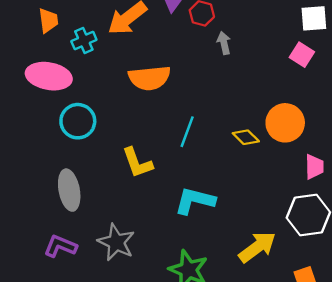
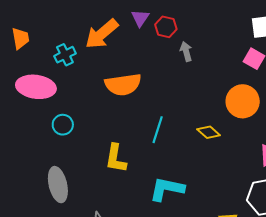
orange trapezoid: (48, 20) -> (20, 38), moved
cyan circle: (78, 121) -> (63, 125), size x0.7
orange circle: (285, 123) -> (243, 101), moved
yellow L-shape: (137, 163) -> (116, 158), turned 32

